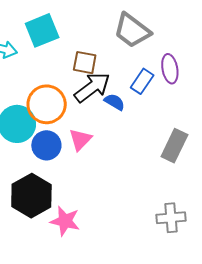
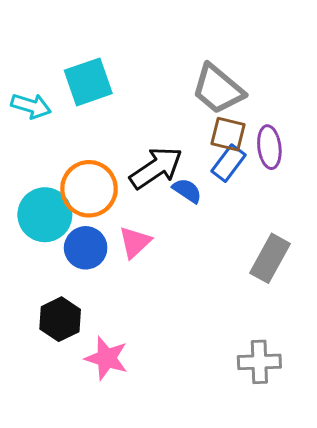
brown square: (85, 63) -> (228, 134), moved
black hexagon: (31, 196) -> (60, 319), size x0.7

